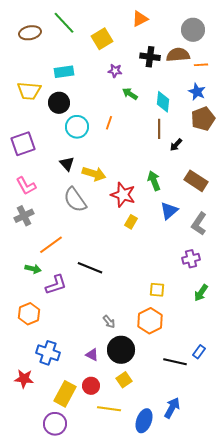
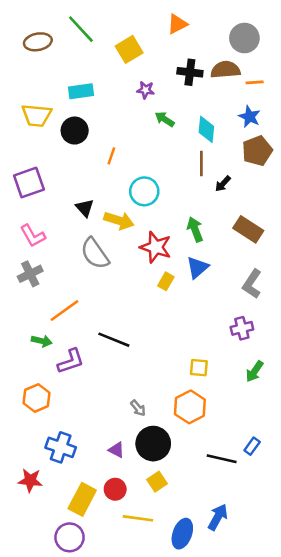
orange line: (109, 123) -> (111, 156), moved
cyan circle: (77, 127) -> (144, 191), moved
blue triangle: (169, 211) -> (198, 267), moved

